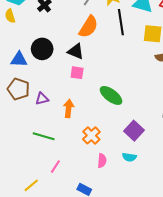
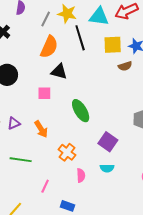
black triangle: (76, 51) -> (59, 72), moved
green ellipse: (111, 95) -> (81, 111), turned 30
orange arrow: (69, 108) -> (41, 129), turned 150
pink line: (55, 167) -> (45, 186), moved

